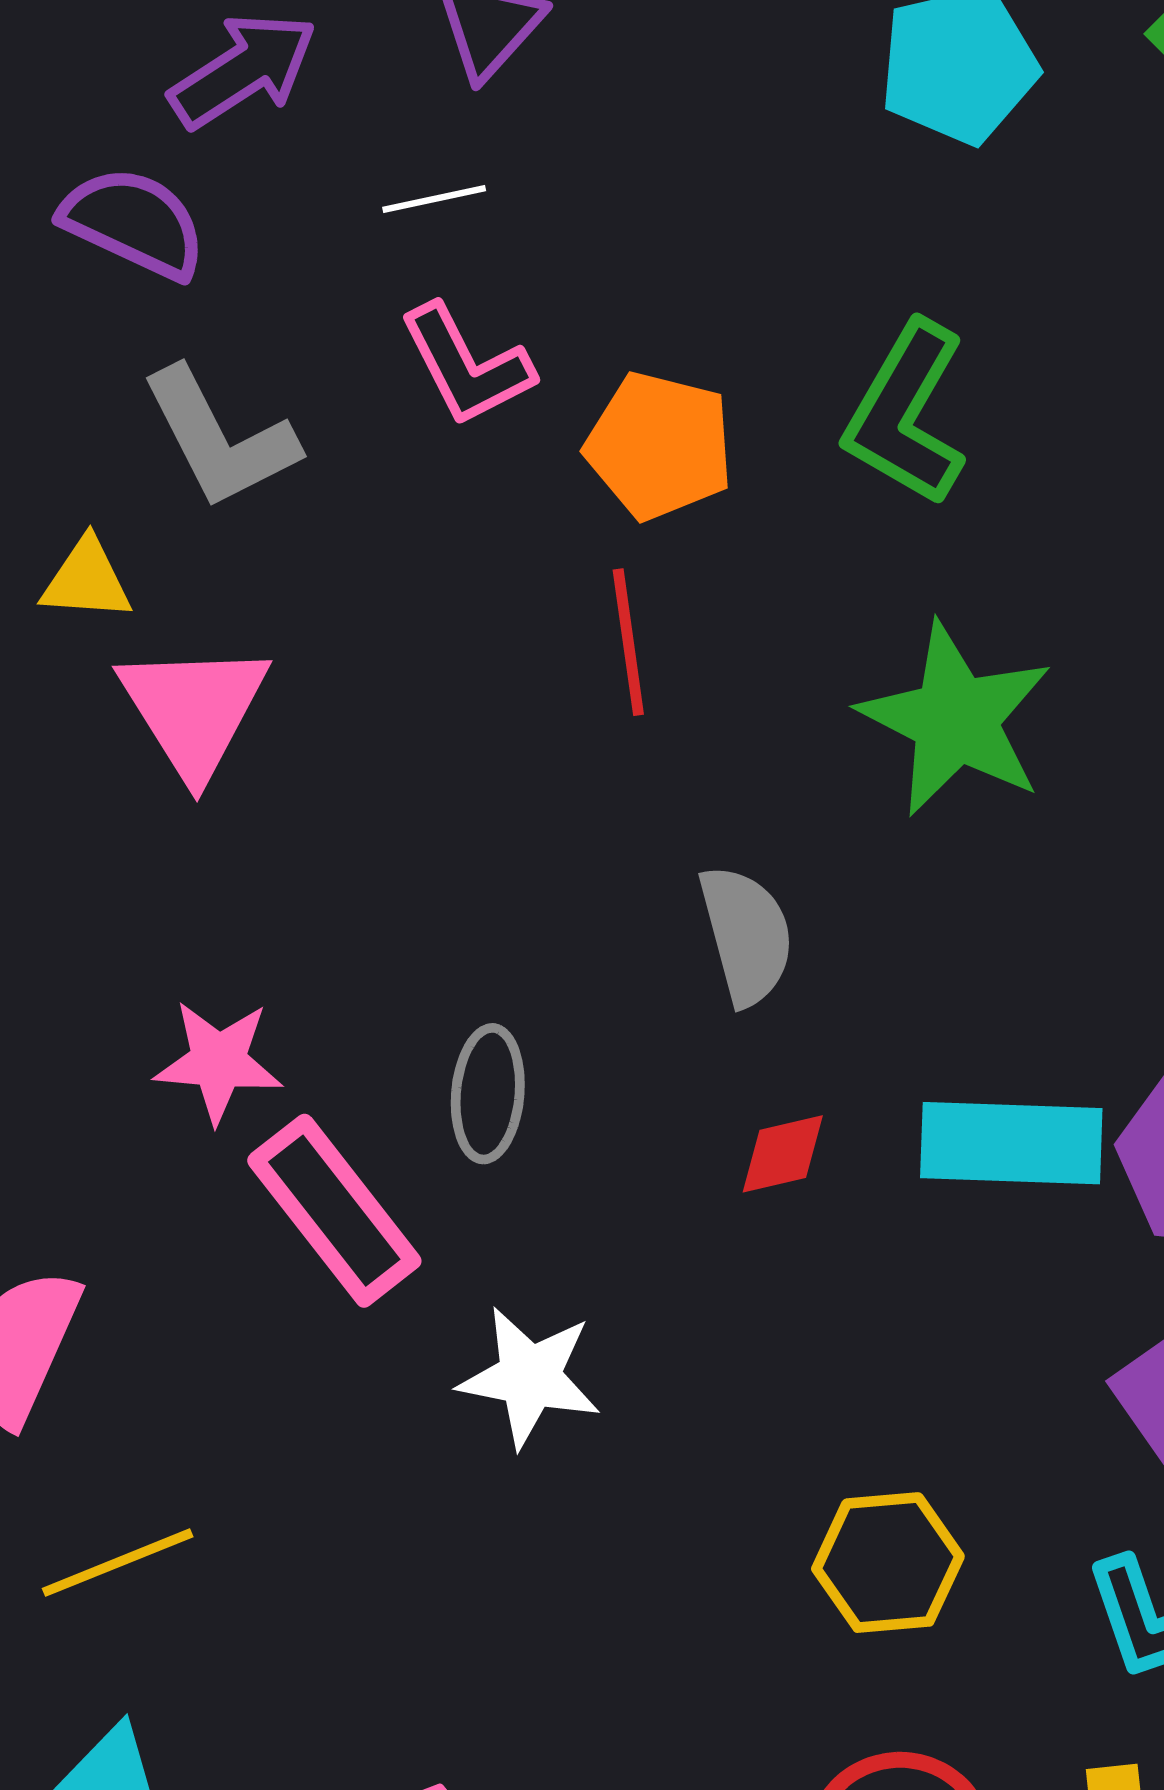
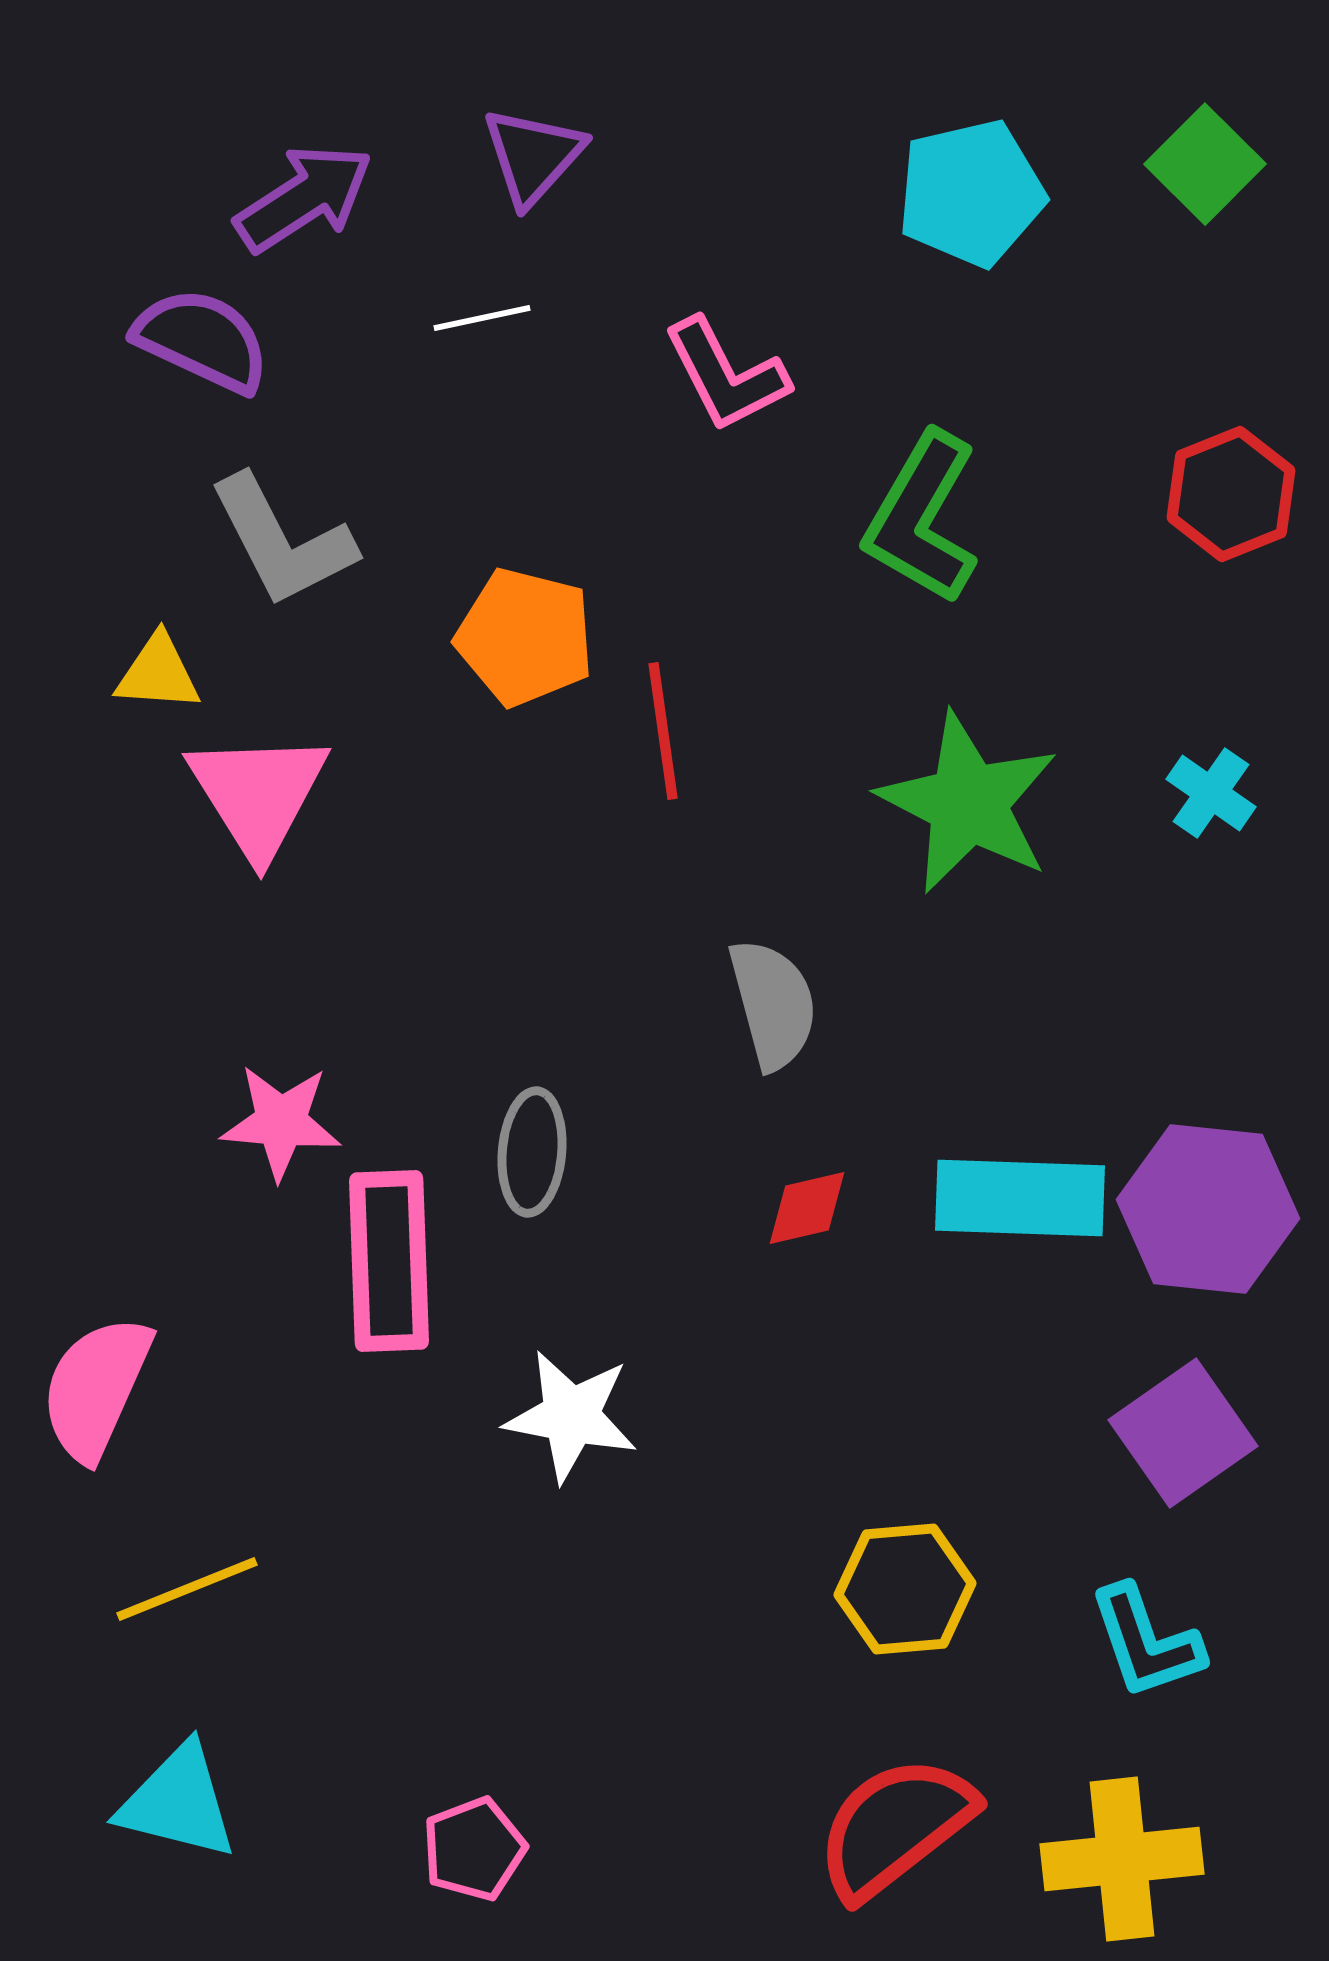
pink L-shape: (466, 365) -> (726, 375), moved
orange pentagon: (659, 446) -> (525, 637), moved
pink rectangle: (334, 1211) -> (389, 1261), turned 36

